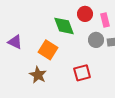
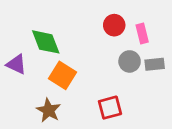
green diamond: (64, 26) -> (46, 42), moved

